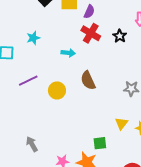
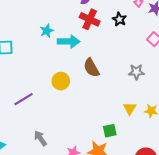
cyan star: (33, 38) -> (47, 31), moved
cyan arrow: (68, 53) -> (69, 42), size x1.5
purple line: (28, 81) -> (24, 99), moved

